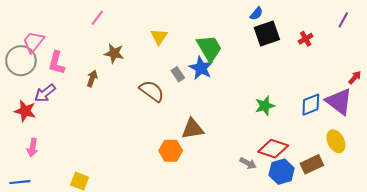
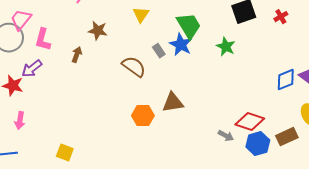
green star: (265, 106) -> (226, 47), moved, turned -30
orange hexagon: (171, 151) -> (143, 116), moved

